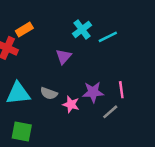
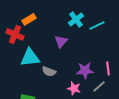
cyan triangle: (18, 93) -> (30, 57), moved
pink star: (71, 104) -> (74, 88), moved

